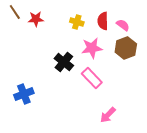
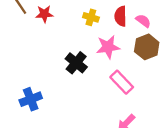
pink rectangle: (92, 78) -> (122, 82), moved

